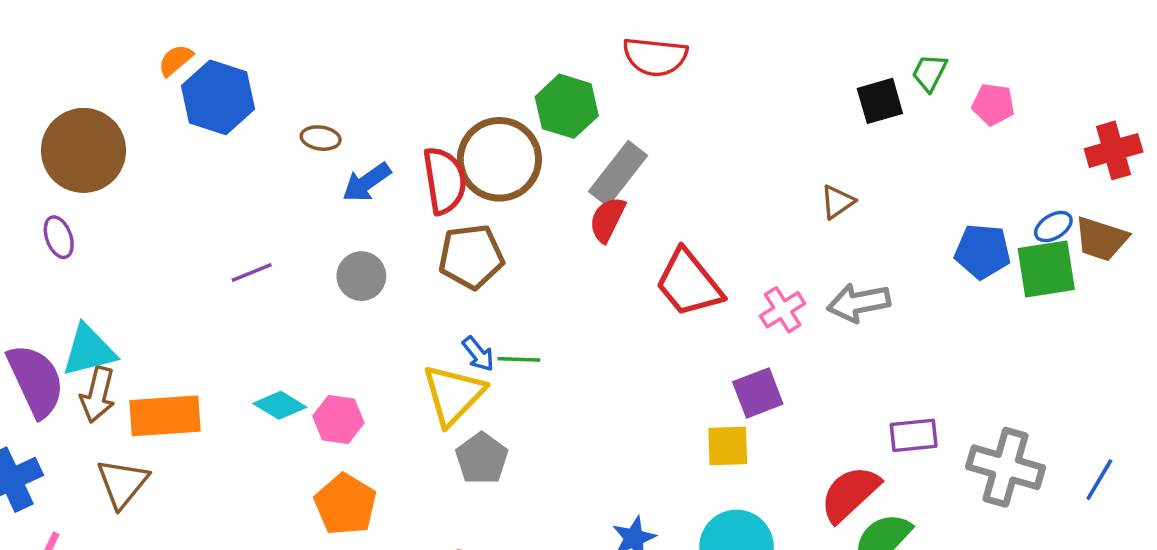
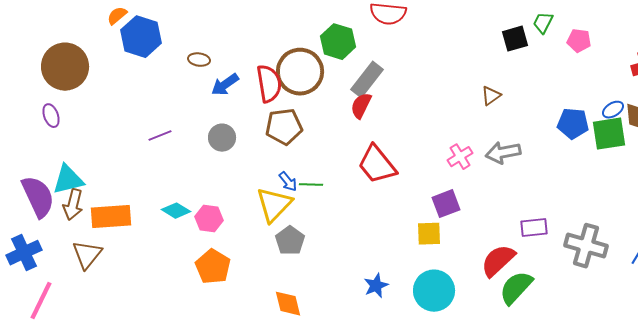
red trapezoid: (689, 283) -> (377, 165), moved

